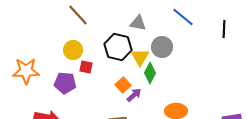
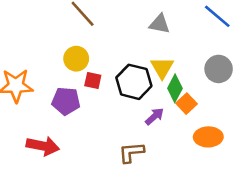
black hexagon: (118, 47) -> (134, 82), moved
gray circle: (162, 47) -> (219, 69), moved
orange square: (123, 85) -> (186, 104), moved

